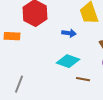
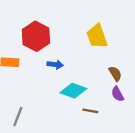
blue arrow: (69, 33) -> (55, 65), moved

